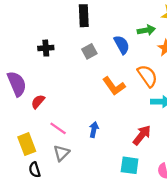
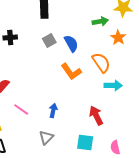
blue semicircle: (122, 45) -> (71, 44), moved
red arrow: (142, 135) -> (96, 116), turned -66
gray triangle: (61, 153) -> (46, 138), moved

